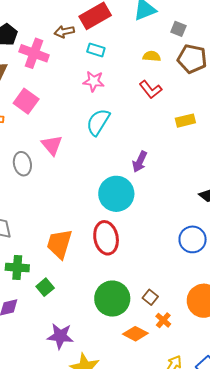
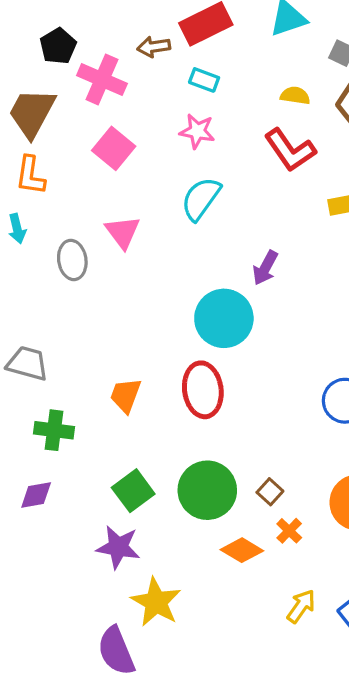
red L-shape: (151, 89) -> (290, 150), size x1.4
pink square: (26, 101) -> (114, 148), moved
orange trapezoid: (59, 244) -> (126, 395), size x0.7
green square: (45, 287) -> (133, 491), moved, size x1.4

